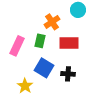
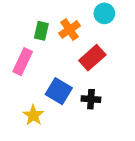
green rectangle: (40, 41) -> (41, 31), moved
red rectangle: (69, 43) -> (92, 58), turned -42

